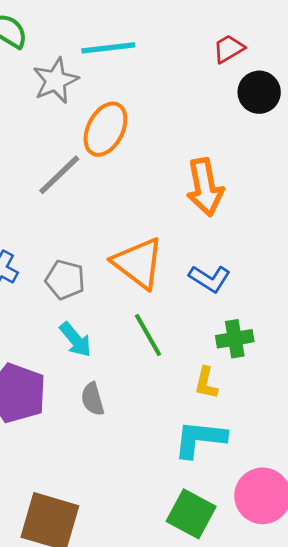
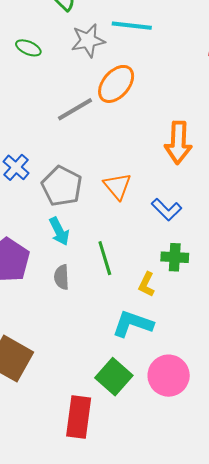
orange triangle: (138, 263) -> (117, 186), size x0.7
gray pentagon: (65, 280) -> (62, 186), size x1.4
green line: (148, 335) -> (105, 258), moved

